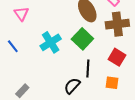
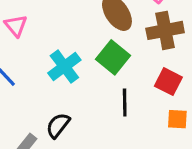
orange square: (112, 83) -> (177, 119), moved
black semicircle: (72, 86) -> (58, 125), moved

